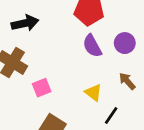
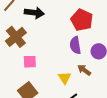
brown arrow: (127, 81) -> (84, 70), moved, turned -32

